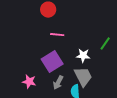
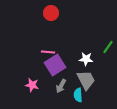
pink line: (57, 35) -> (48, 52), moved

